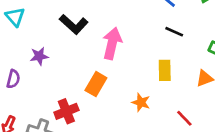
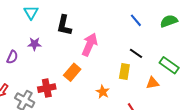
cyan triangle: (15, 17) -> (31, 12), moved
black L-shape: (74, 24) -> (64, 25), turned 50
black line: (174, 32) -> (136, 53), moved

